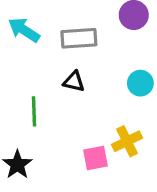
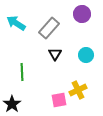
gray rectangle: (79, 38) -> (49, 28), turned -45
black triangle: (74, 81) -> (55, 54), moved, turned 48

